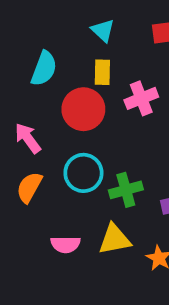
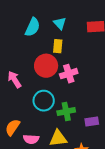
cyan semicircle: (44, 69) -> (33, 27), moved
pink cross: (141, 98) -> (69, 74), moved
orange semicircle: (29, 187) -> (13, 127), moved

